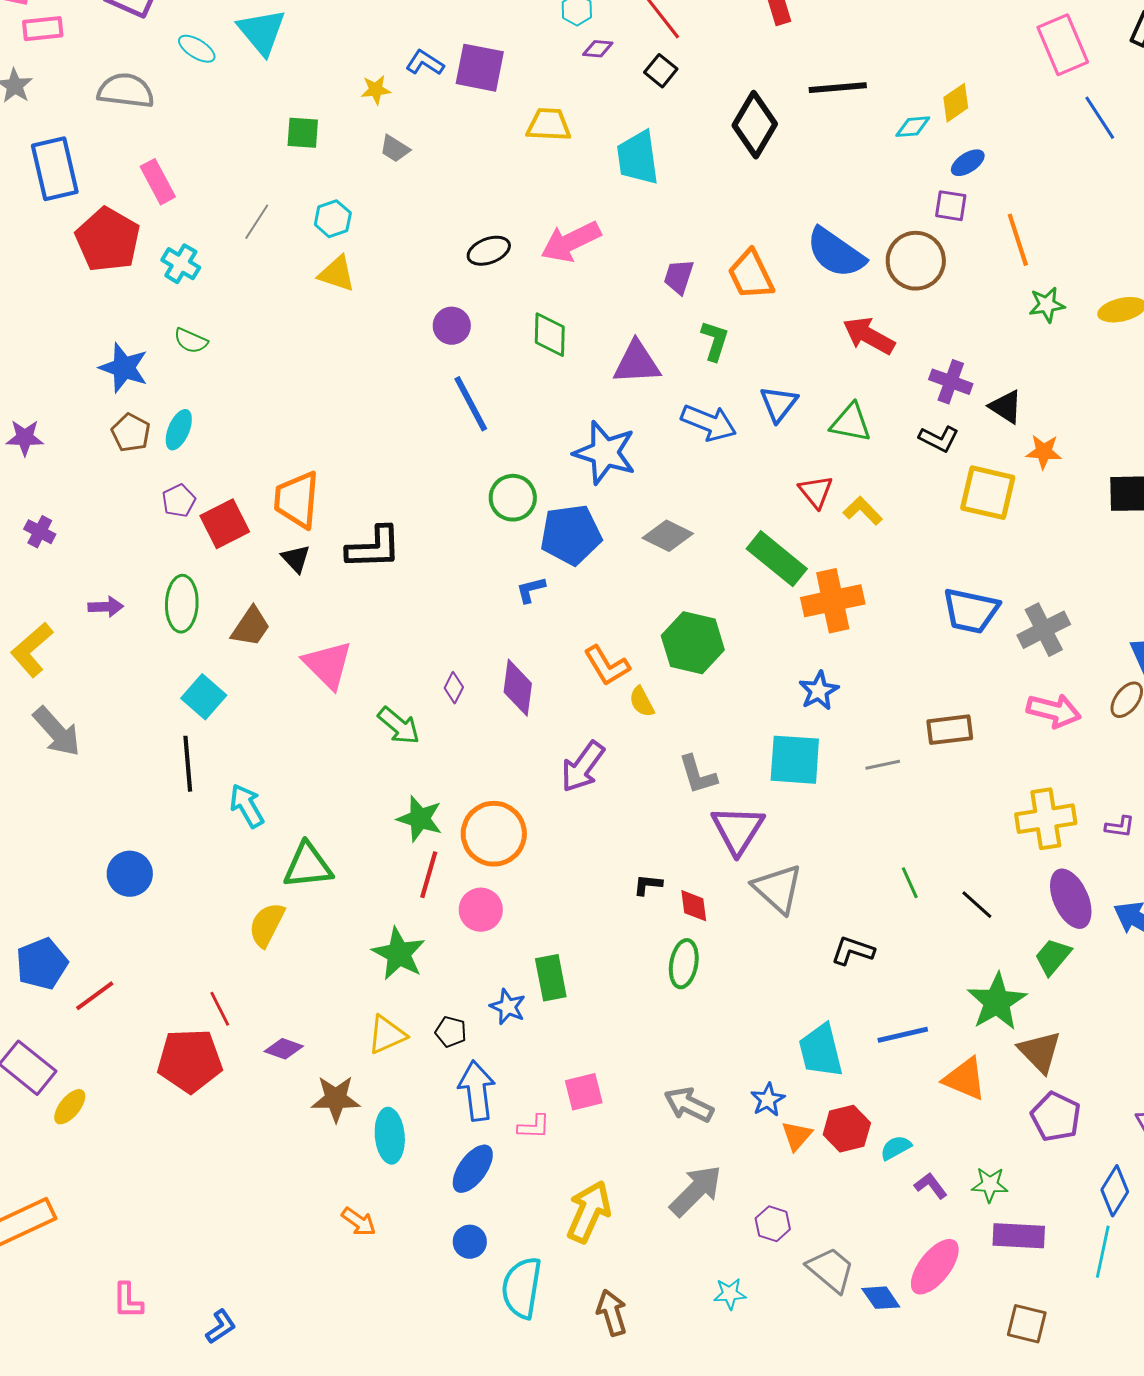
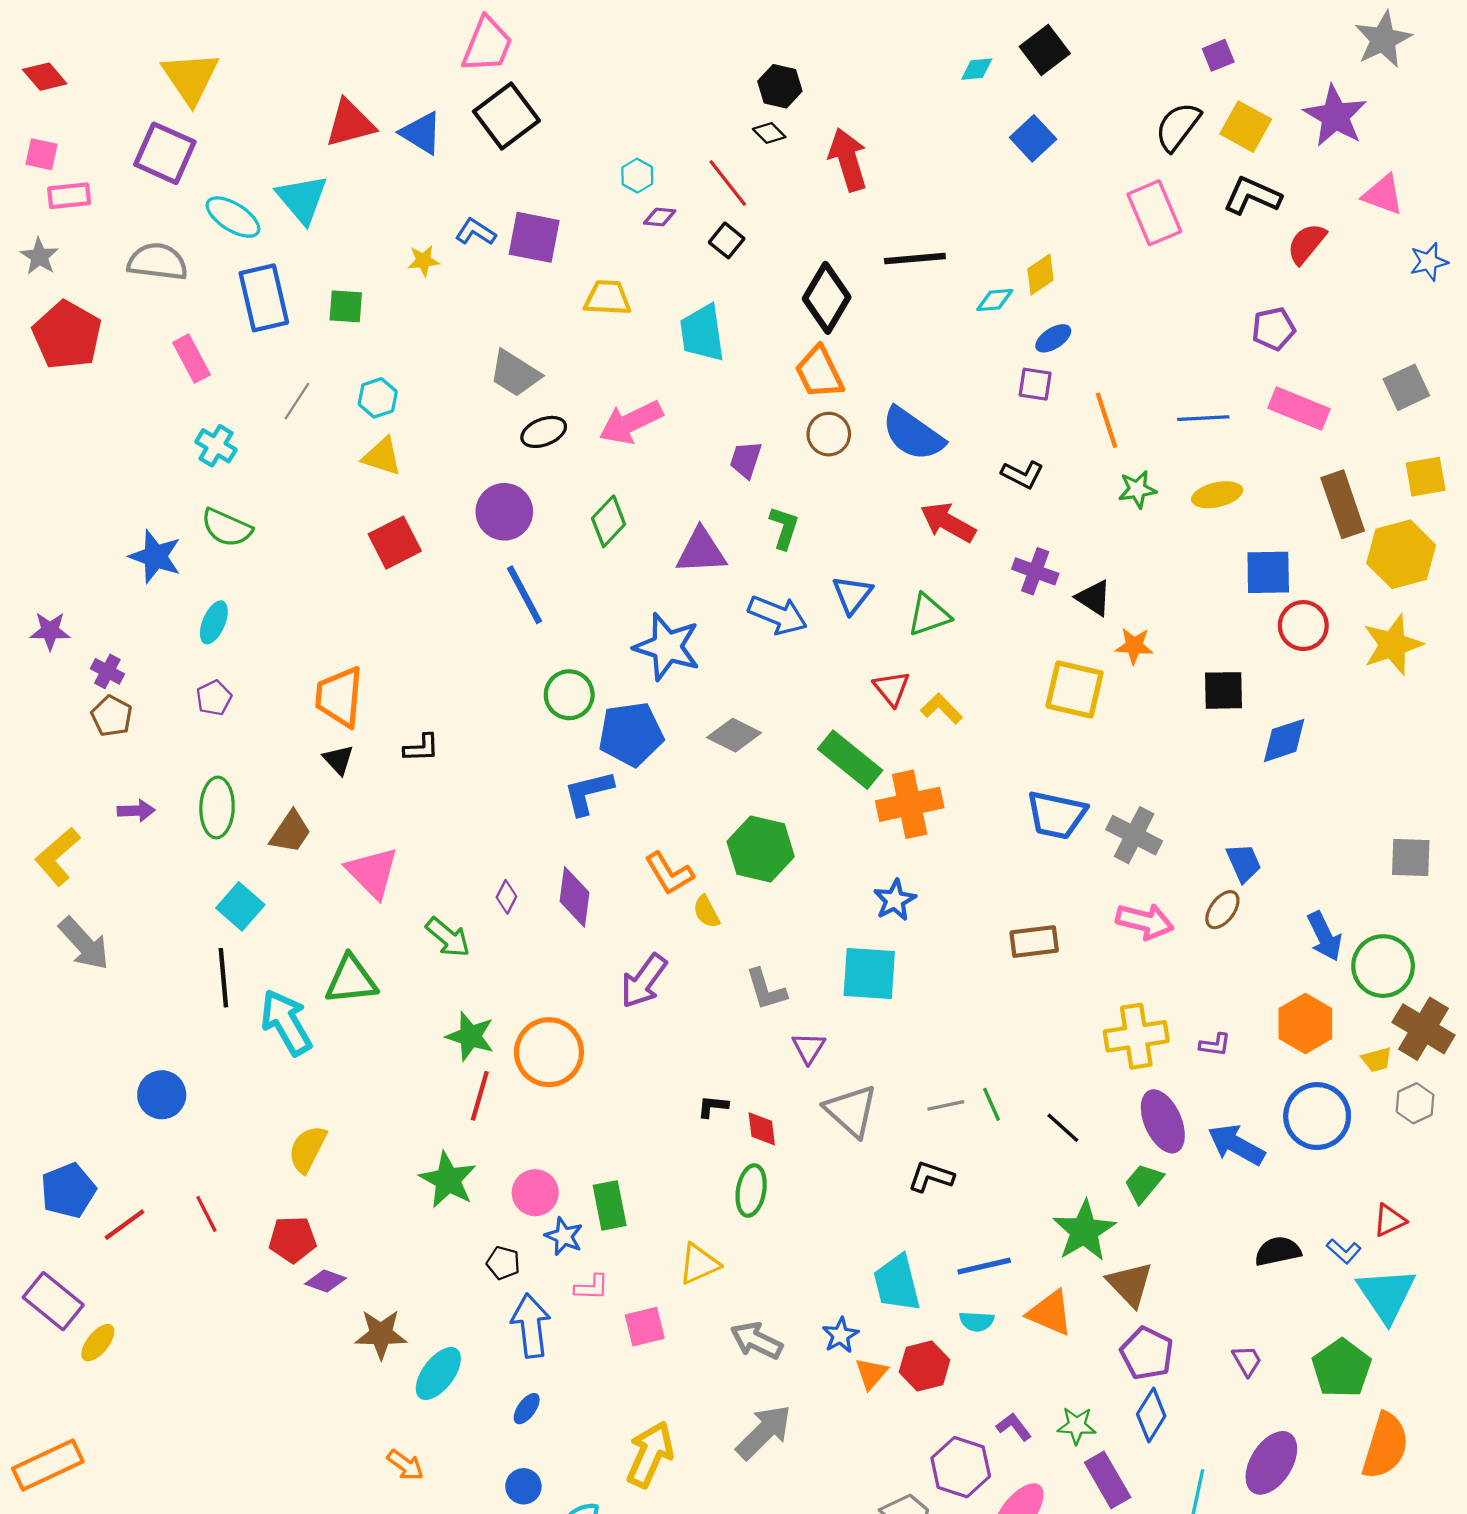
cyan ellipse: (197, 49) -> (233, 217), size x1.4
blue line: (1100, 118) -> (1203, 418), moved, turned -60
gray trapezoid: (395, 149) -> (515, 373), moved, size x1.6
blue rectangle: (55, 169) -> (264, 298), moved
red pentagon: (108, 240) -> (67, 335), moved
brown circle: (916, 261) -> (829, 434), moved, size x0.7
orange trapezoid: (751, 275) -> (819, 372), moved
purple circle: (452, 326) -> (504, 512), size x1.4
green diamond: (550, 335) -> (609, 521), turned 42
green semicircle: (191, 341) -> (227, 528), size x1.4
green triangle: (851, 423) -> (929, 615), turned -30
brown pentagon: (131, 433) -> (112, 716), moved
black L-shape: (939, 439) -> (1022, 475), moved
red square: (225, 524) -> (395, 543), moved
purple cross: (40, 532) -> (107, 671), moved
black L-shape: (374, 548) -> (421, 748), size x0.6
blue L-shape: (531, 590) -> (588, 793), size x1.6
gray cross: (1044, 630) -> (1134, 835), turned -36
gray line: (883, 765) -> (946, 1105), moved
cyan arrow: (247, 806) -> (286, 1022), size x1.4
purple triangle: (738, 830) -> (809, 1048), size x0.6
green triangle: (308, 866) -> (351, 980), moved
pink circle: (481, 910) -> (535, 1193), moved
red line: (220, 1009) -> (206, 1214), moved
yellow triangle: (387, 1035) -> (699, 1264), moved
red pentagon: (190, 1061) -> (293, 1239), moved, size x0.7
pink L-shape: (534, 1127) -> (592, 1287), moved
cyan ellipse: (390, 1136) -> (438, 1373), turned 42
cyan semicircle: (896, 1148) -> (977, 1321), moved, turned -148
blue ellipse: (473, 1169) -> (527, 1409), size x0.6
blue diamond: (1115, 1191) -> (1151, 1415), moved
purple hexagon: (773, 1224) -> (961, 1467), moved, size x1.6
purple rectangle: (1019, 1236) -> (1108, 1480), turned 57

